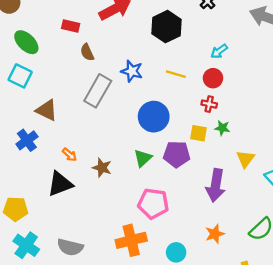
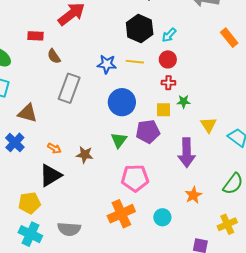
black hexagon: (167, 27) -> (140, 29), moved
blue star: (132, 71) -> (107, 64), moved
yellow pentagon: (16, 209) -> (30, 203), moved

